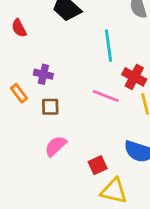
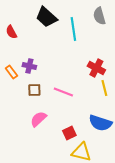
cyan line: (108, 46) -> (73, 29), moved
orange rectangle: (19, 93) -> (11, 72), moved
pink line: (106, 96) -> (63, 92), moved

